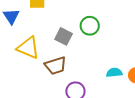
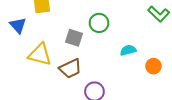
cyan semicircle: (114, 73) -> (128, 50), moved

